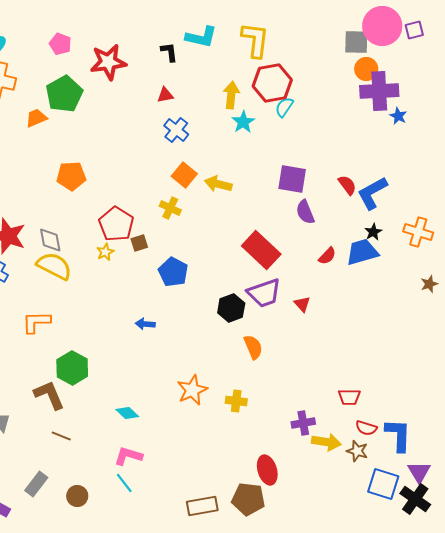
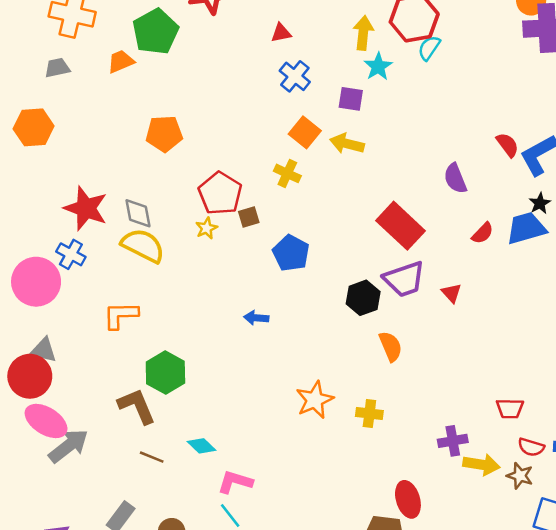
purple square: (292, 179) -> (351, 99), moved, size x0.7
cyan diamond: (127, 413) -> (201, 446), moved

